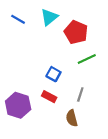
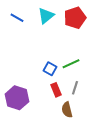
red pentagon: (76, 32) -> (75, 18), moved, turned 30
green line: (87, 59) -> (71, 64), moved
red rectangle: (49, 97) -> (56, 90), moved, turned 40

